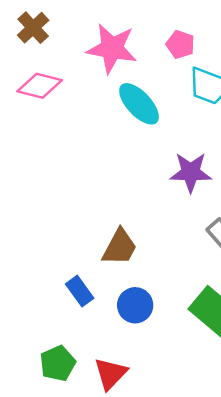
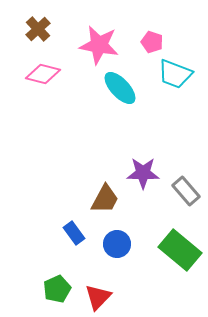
purple star: (191, 172) -> (143, 173), moved

